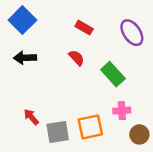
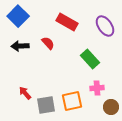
red rectangle: (84, 28) -> (67, 22), size x1.5
red semicircle: (76, 58) -> (48, 43), moved

